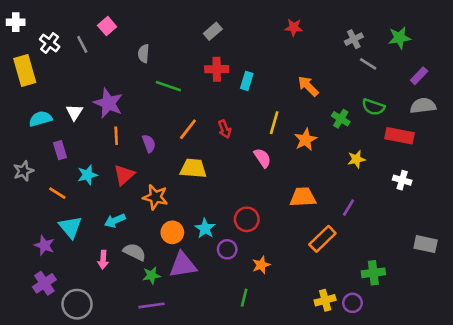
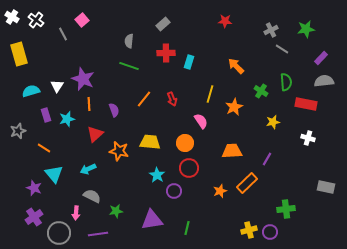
white cross: (16, 22) -> (12, 17), turned 32
white cross: (50, 43) -> (36, 20), moved
gray semicircle: (144, 53) -> (129, 41), moved
green semicircle: (373, 107) -> (286, 82), turned -114
yellow trapezoid: (193, 168) -> (150, 142), moved
cyan star: (87, 175) -> (67, 119), moved
orange circle: (172, 232) -> (185, 143), moved
gray semicircle: (134, 252) -> (92, 196), moved
pink arrow: (103, 260) -> (76, 213), moved
purple triangle: (183, 265) -> (152, 220), moved
orange star: (261, 265) -> (220, 191), moved
purple line: (151, 305) -> (98, 234), moved

